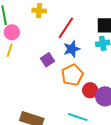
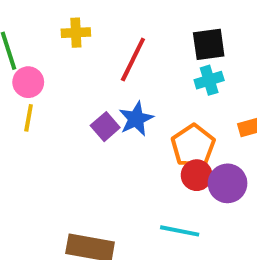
blue star: (72, 49) -> (136, 119), moved
orange pentagon: (72, 75) -> (193, 146), moved

